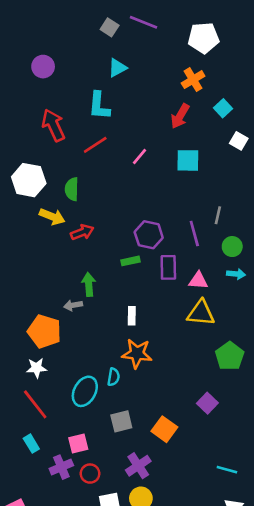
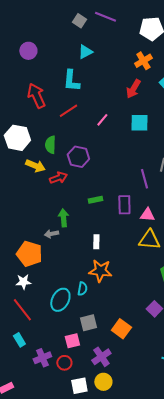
purple hexagon: (149, 235) -> (78, 157), moved
pink square: (78, 444) -> (72, 341), moved

